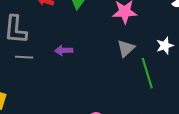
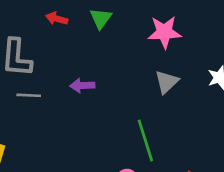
green line: (147, 73) -> (145, 140), moved

